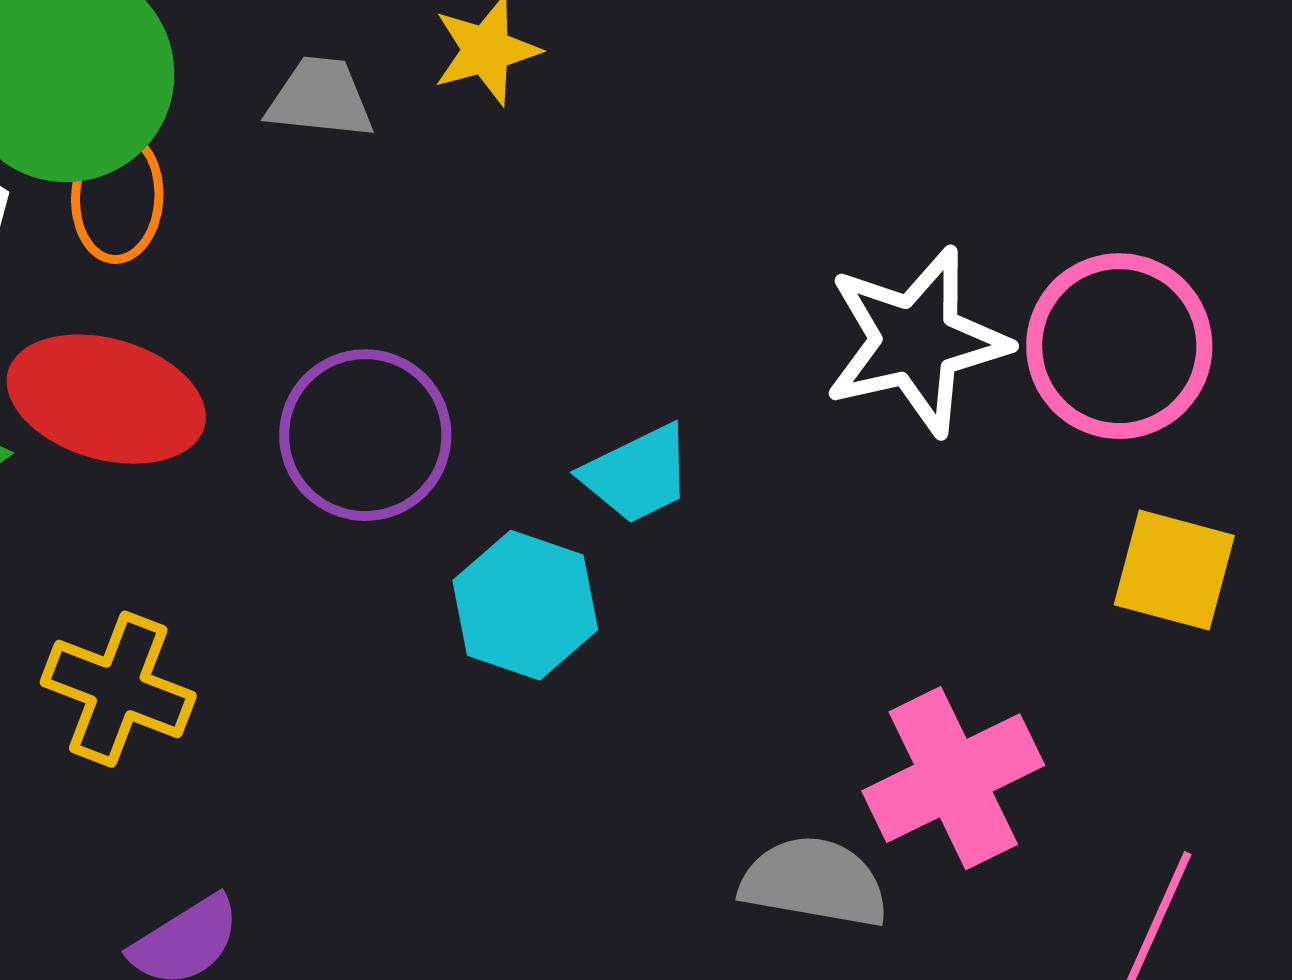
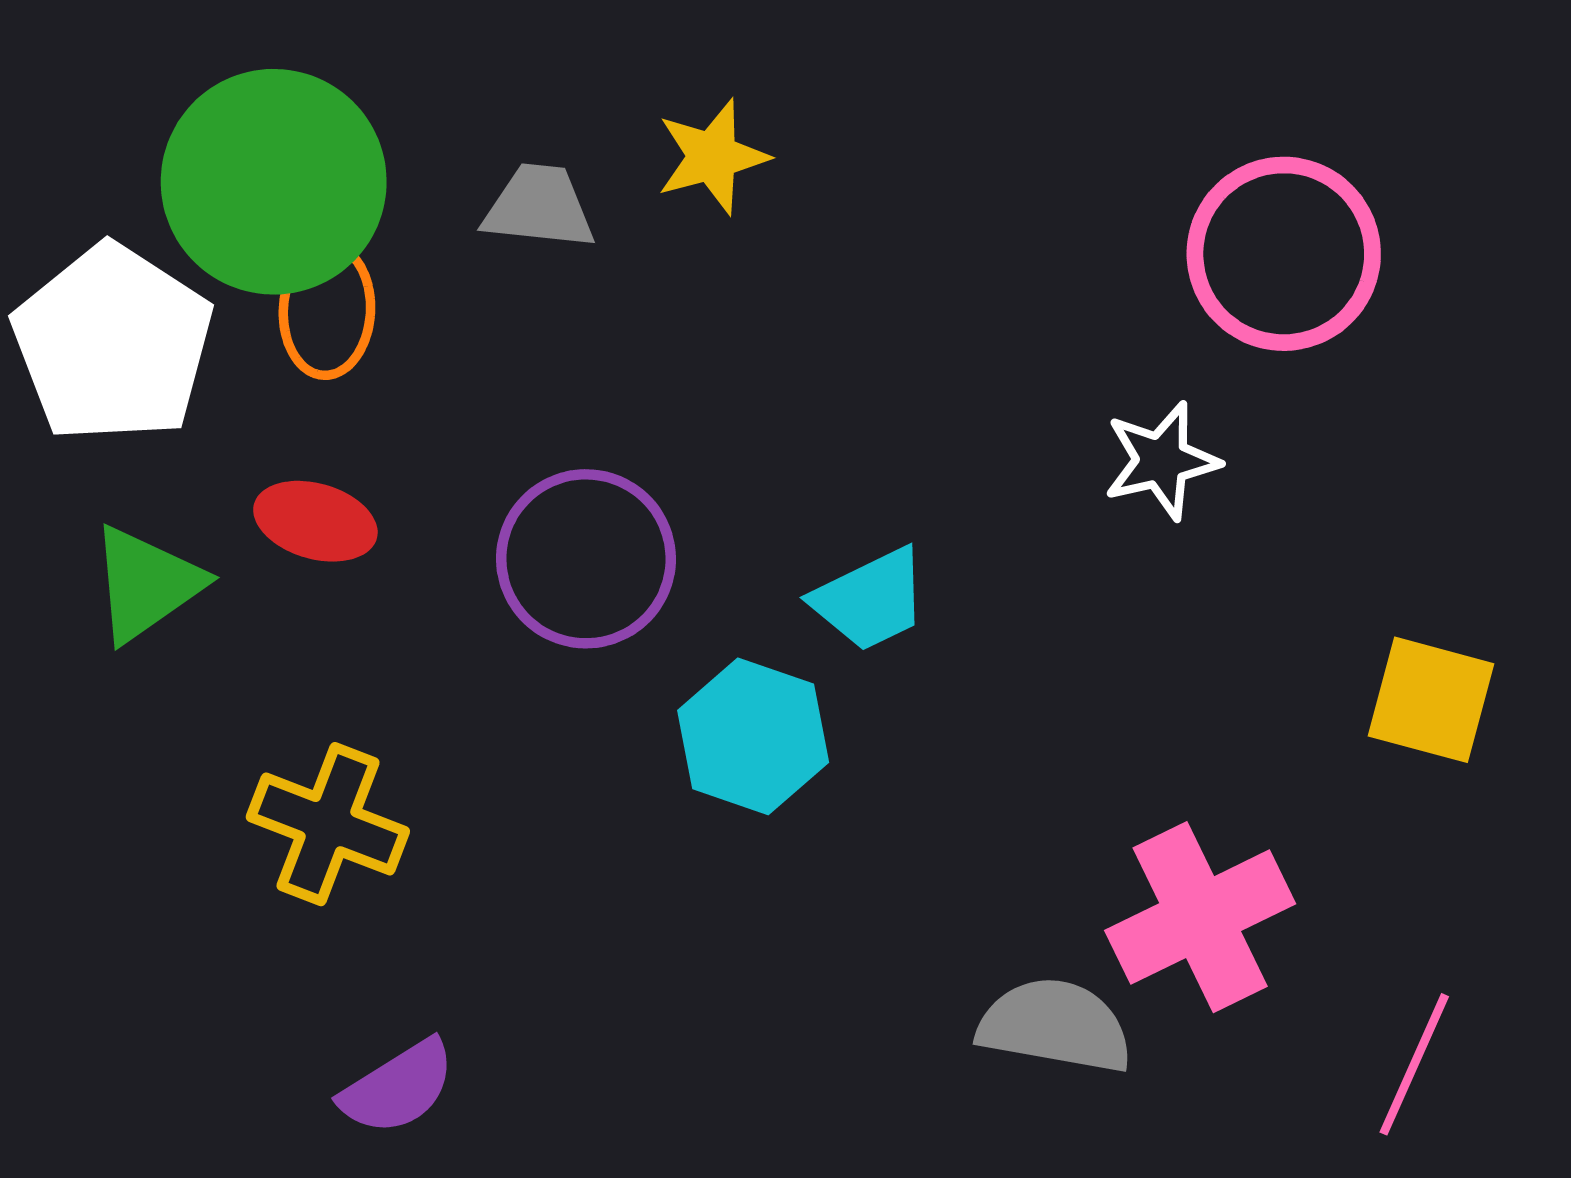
white star: (916, 341) -> (1161, 461), size x0.6
pink circle: (1119, 346) -> (1284, 254), moved
red ellipse: (106, 399) -> (315, 521), size x0.6

